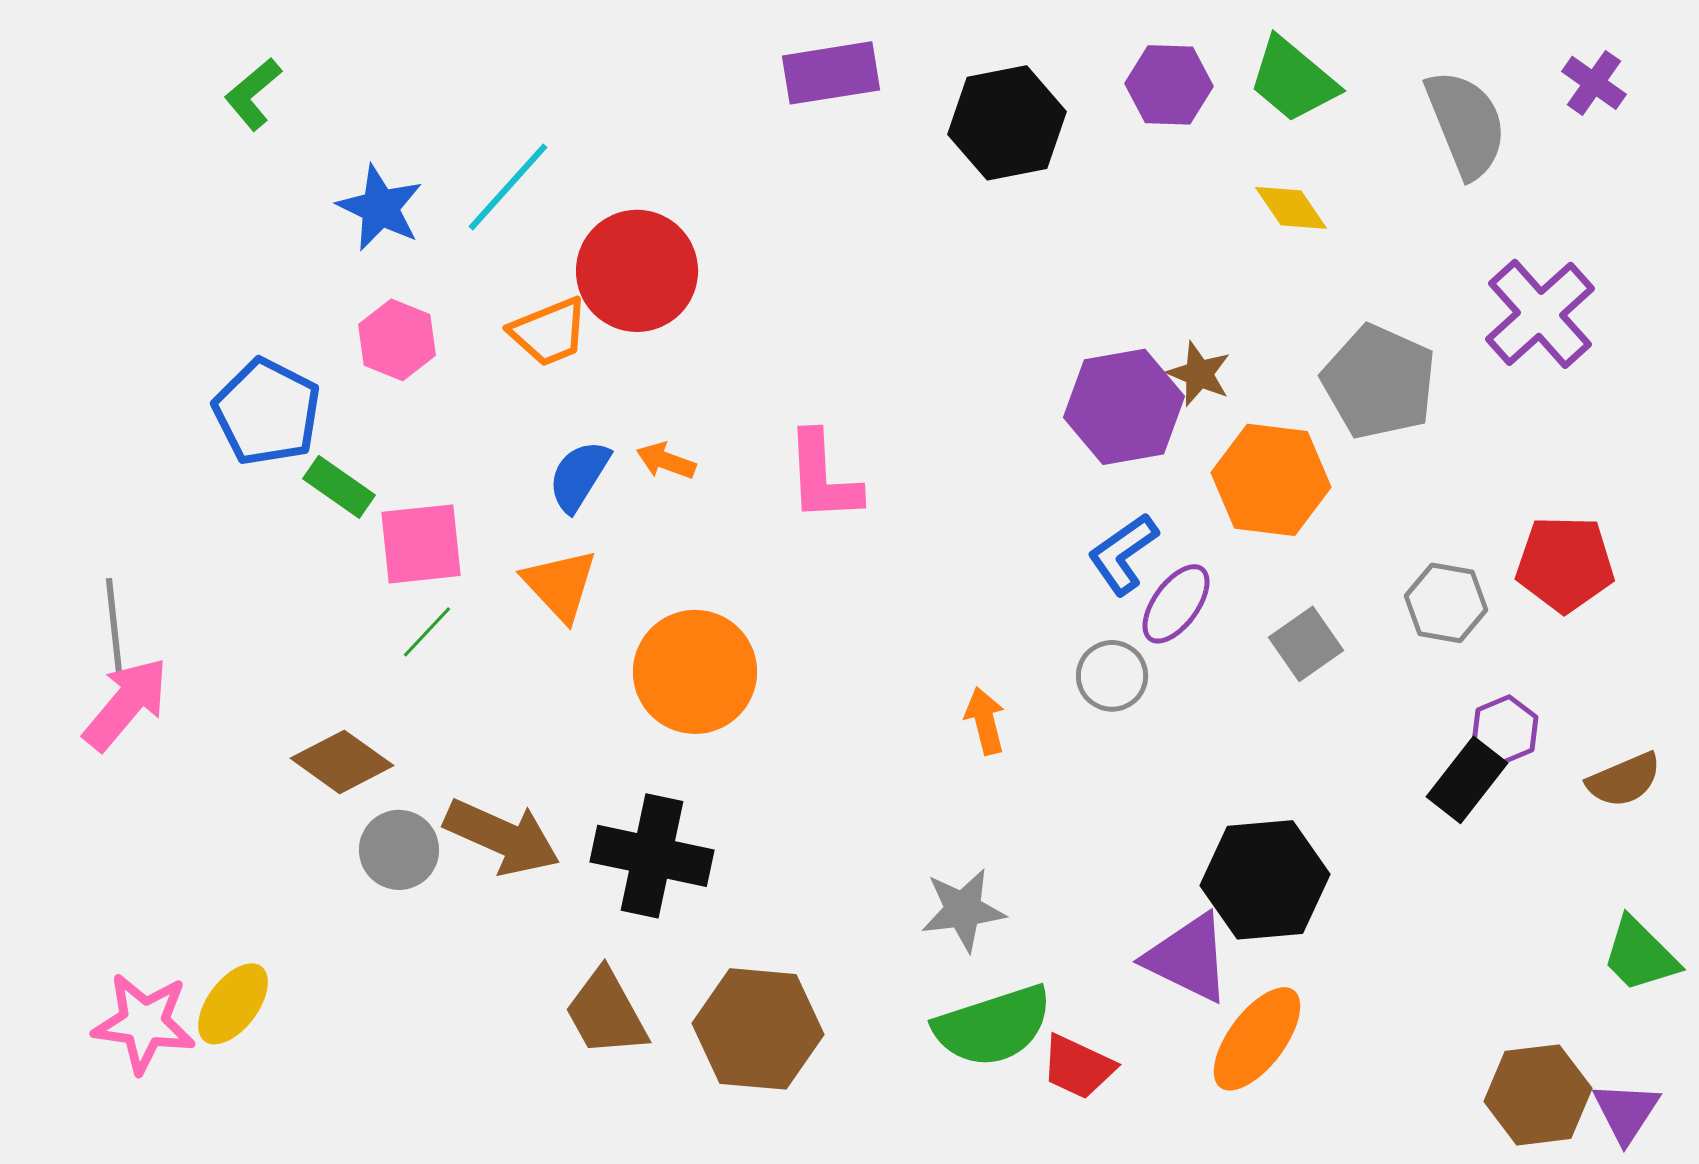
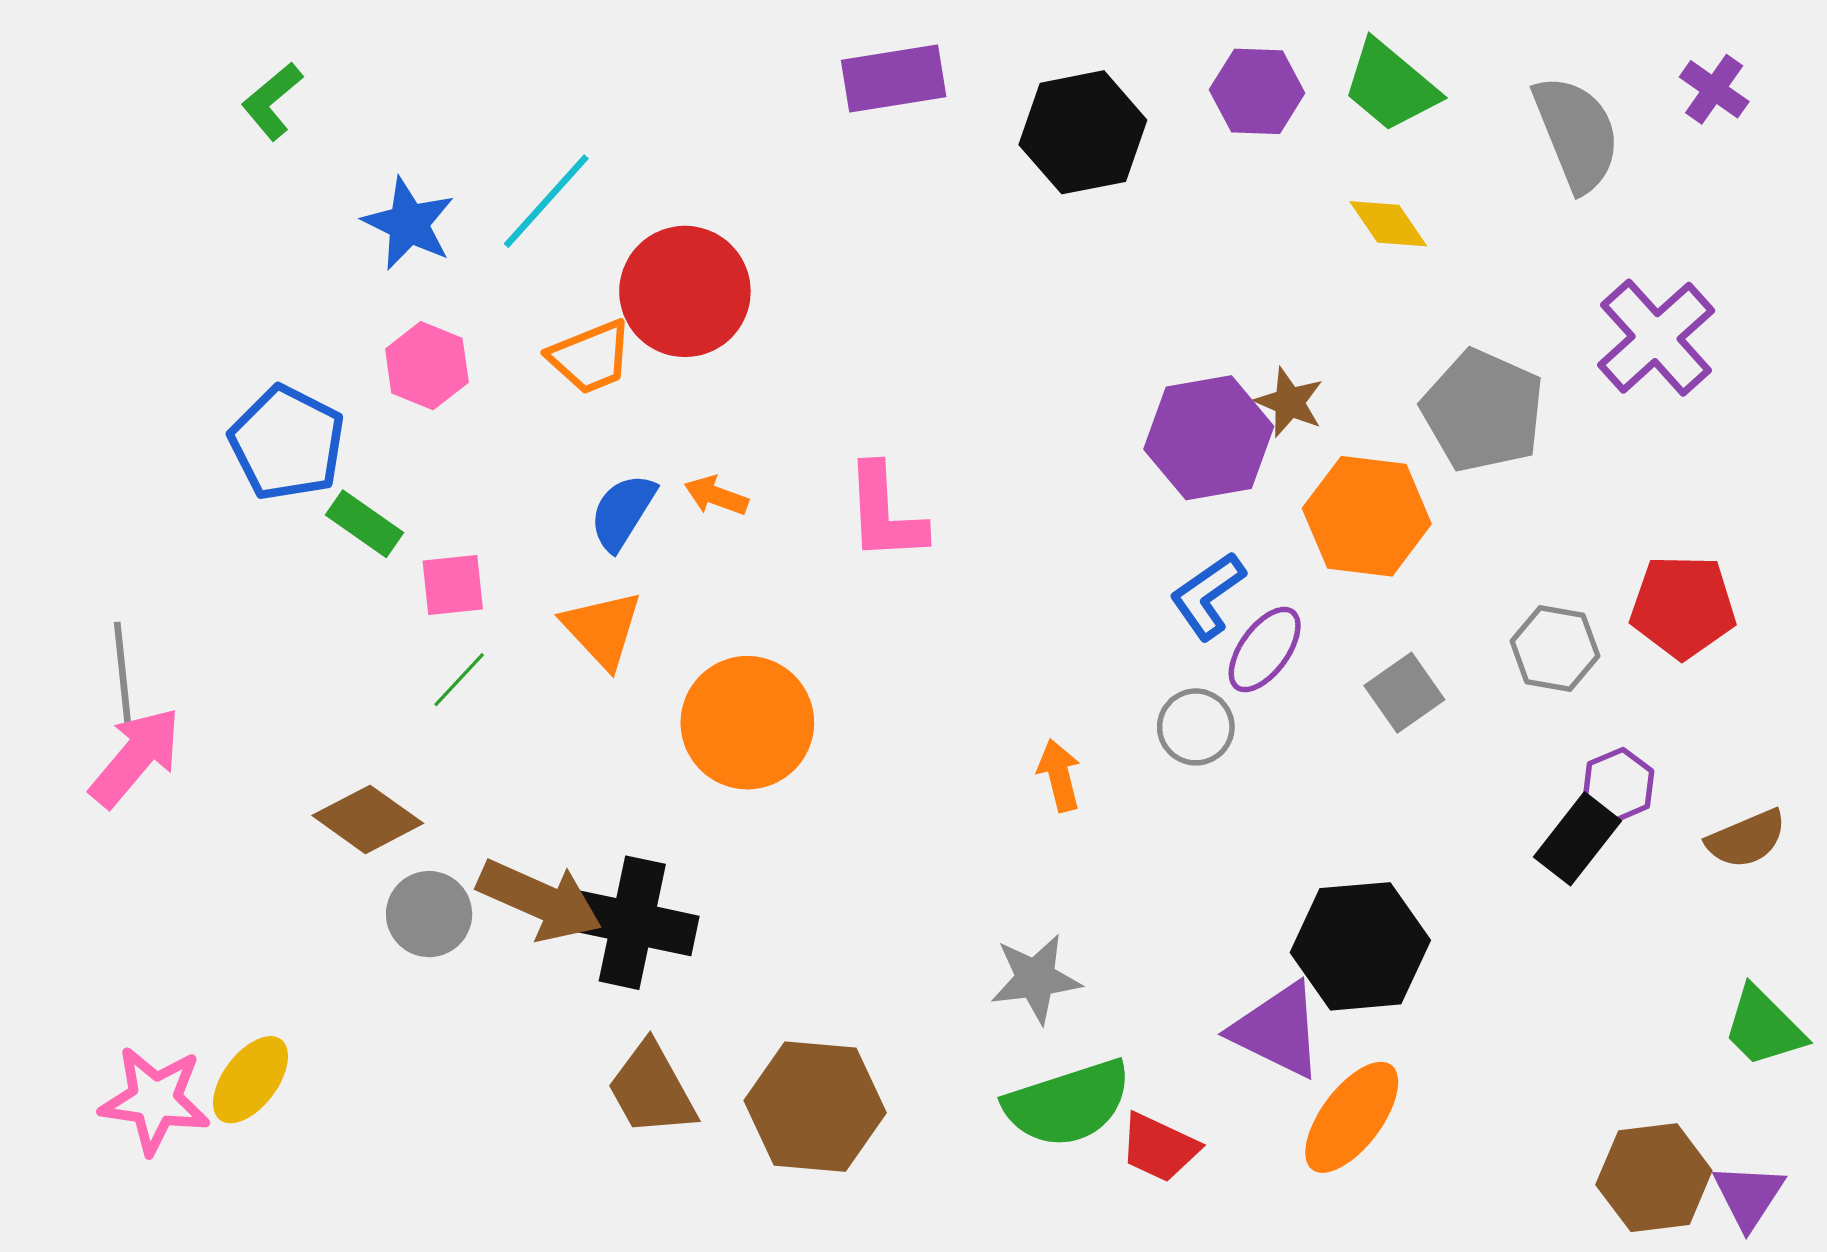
pink square: (421, 544) -> (453, 585), size x0.7
black cross: (652, 856) -> (632, 923), moved

